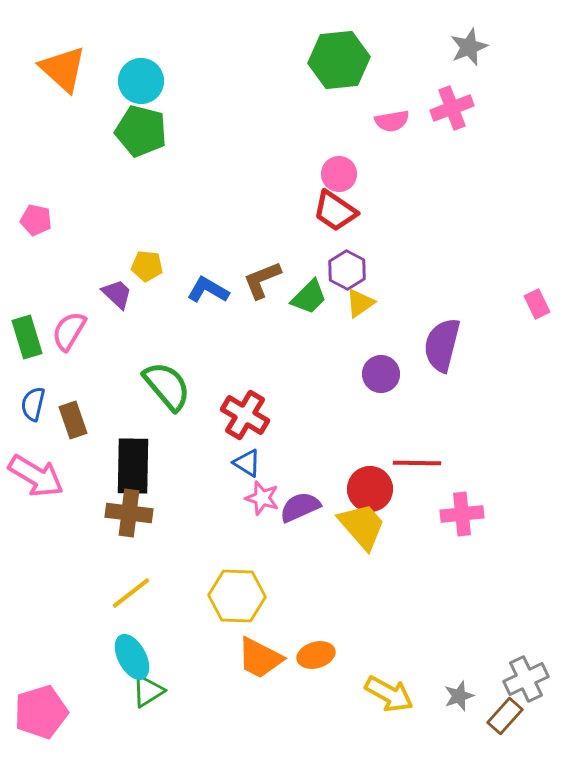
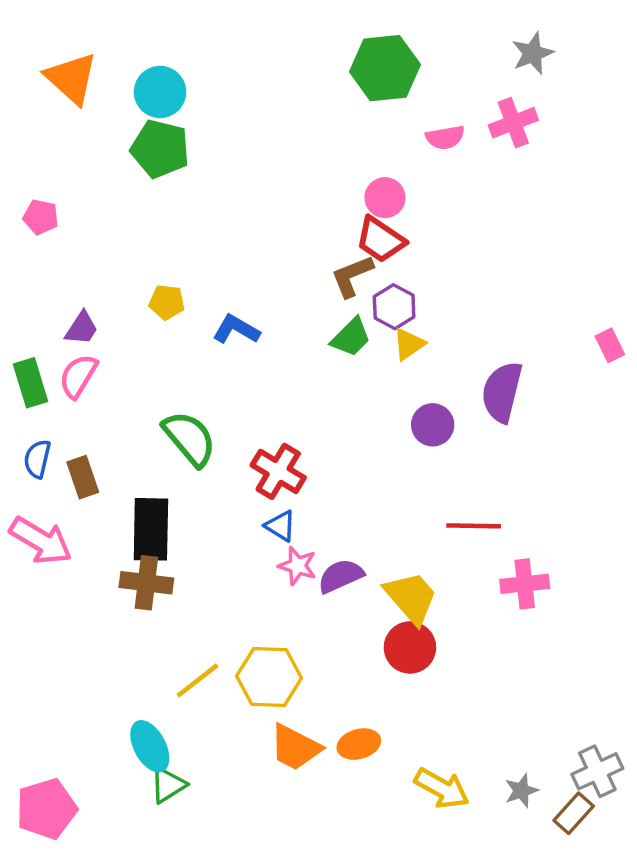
pink pentagon: (36, 220) -> (41, 217), moved
brown L-shape: (262, 280) -> (352, 276), moved
purple trapezoid: (117, 294) -> (82, 328), moved, turned 80
red circle: (370, 489) -> (410, 647), moved
yellow line: (131, 593) -> (198, 680), moved

